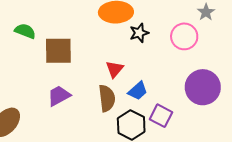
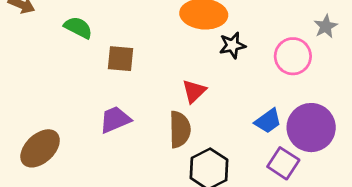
brown square: (58, 51) -> (120, 59), size x0.7
blue trapezoid: (138, 91) -> (268, 121), moved
purple square: (161, 116) -> (283, 163), moved

